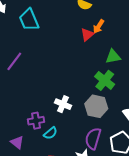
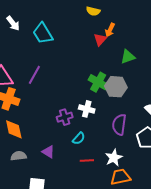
green cross: (105, 80) -> (98, 82), moved
gray hexagon: (96, 106) -> (116, 87), moved
purple cross: (36, 121) -> (65, 117), moved
purple semicircle: (93, 139) -> (119, 125), moved

